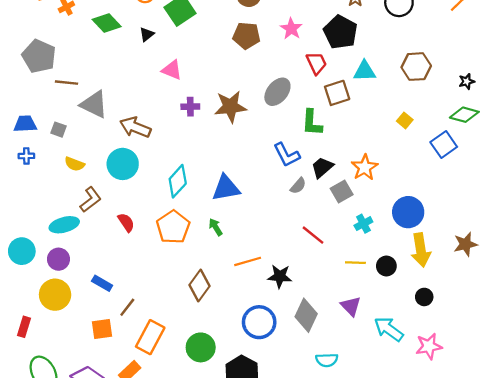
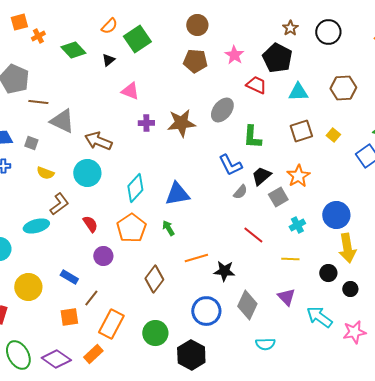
red trapezoid: (316, 63) -> (256, 85), turned -40
brown square: (337, 93) -> (301, 131), moved
purple circle: (58, 259) -> (103, 256), moved
black circle: (386, 266) -> (328, 273), moved

